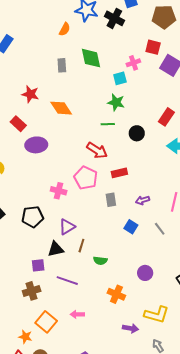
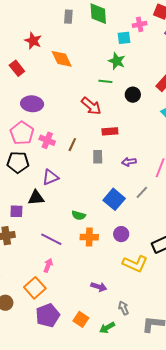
purple ellipse: (36, 145) -> (32, 104), moved
pink pentagon: (86, 178) -> (22, 133), moved
blue square: (131, 227) -> (114, 199), moved, size x1.5
gray line: (160, 229) -> (142, 192), turned 72
brown line: (81, 246) -> (72, 145), moved
purple line: (67, 281) -> (51, 239), moved
orange cross: (116, 294) -> (89, 237), moved, turned -30
pink arrow: (77, 314) -> (48, 265), turned 104
yellow L-shape: (157, 315) -> (135, 264), moved
orange square: (46, 322) -> (35, 288), moved

